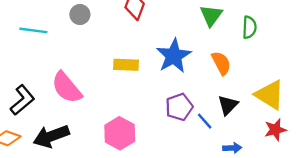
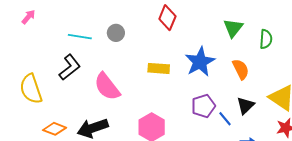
gray circle: (80, 14) -> (116, 33), moved
black L-shape: (22, 100) -> (70, 67), moved

